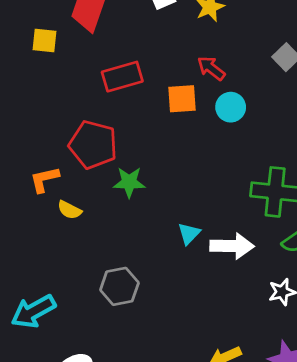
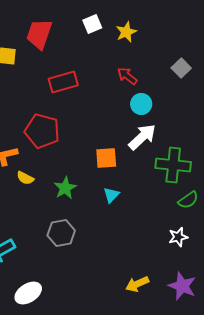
orange square: (182, 99) -> (106, 158), moved
green star: (129, 182) -> (65, 188), moved, turned -30
white arrow: (232, 246) -> (142, 137), moved, turned -44

